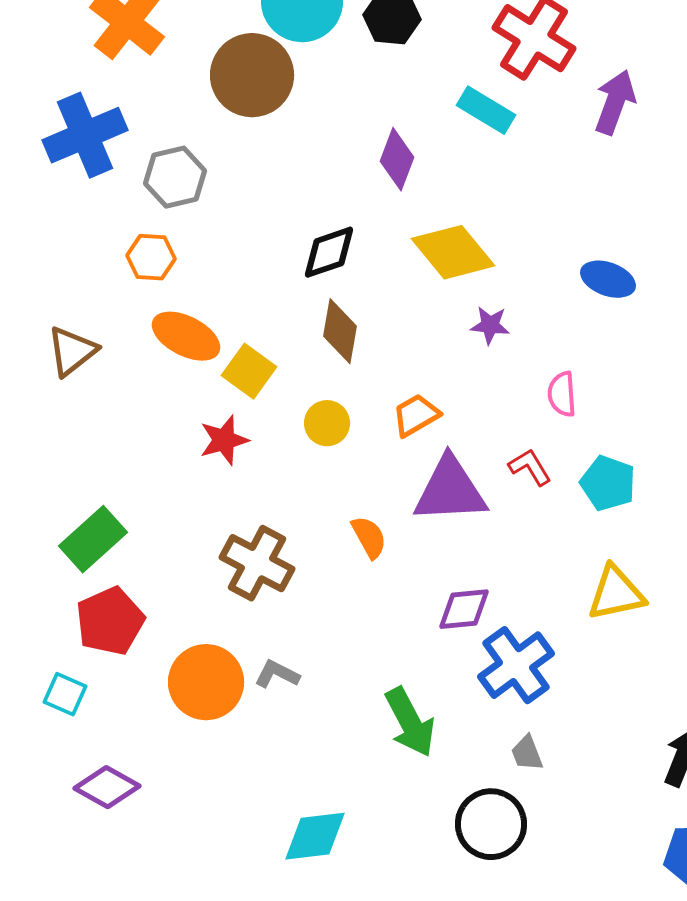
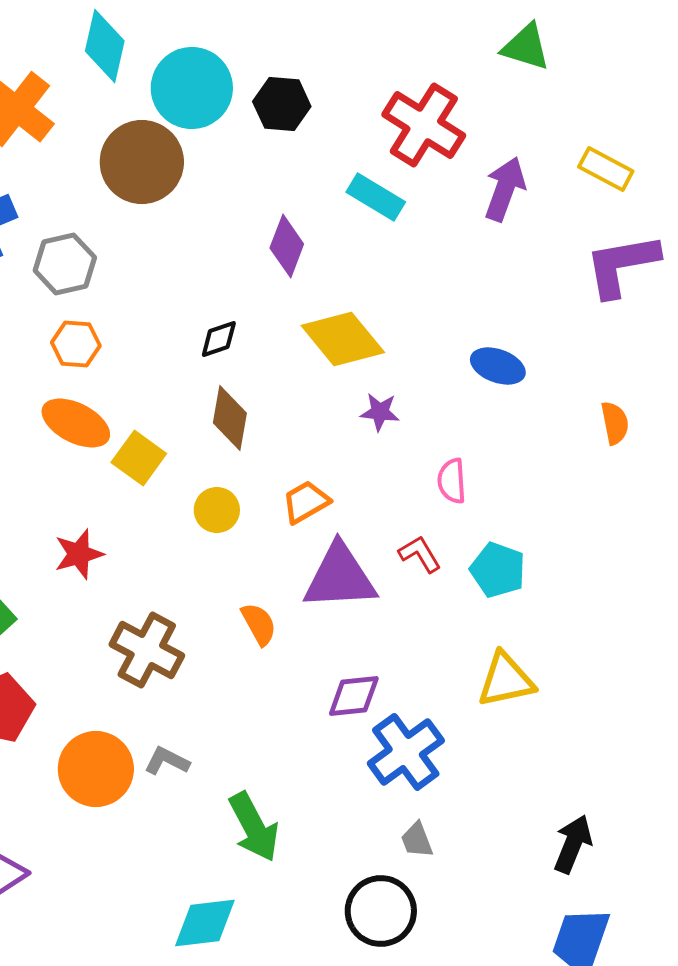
black diamond: (329, 252) -> (219, 339), size x0.7
orange hexagon: (151, 257) -> (76, 344), moved
red star: (224, 440) -> (79, 554), moved
green arrow: (410, 722) -> (254, 827), moved

